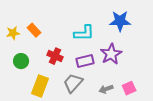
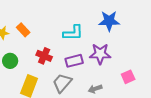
purple star: (111, 54) -> (100, 54), turned 30
pink square: (129, 88) -> (128, 77), moved

